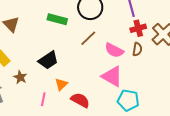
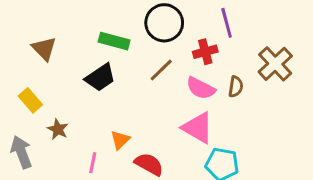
red cross: (138, 28) -> (205, 52), moved
black trapezoid: (48, 60) -> (100, 78), moved

